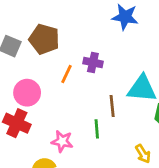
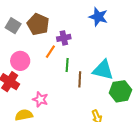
purple cross: (93, 62) -> (64, 38), moved, turned -32
green line: (97, 129) -> (67, 65), moved

